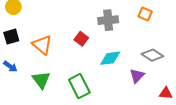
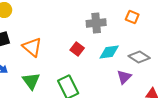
red square: (81, 39) -> (77, 49), moved
cyan diamond: (110, 58) -> (109, 52), moved

